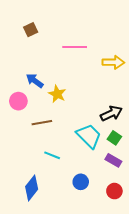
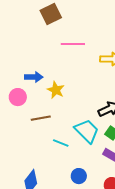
brown square: (31, 30) -> (51, 14), moved, size x1.5
blue arrow: (35, 81) -> (34, 77), turned 144
cyan line: (52, 155) -> (61, 143), moved

